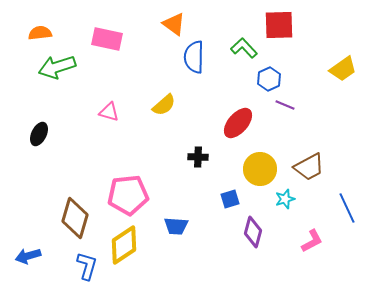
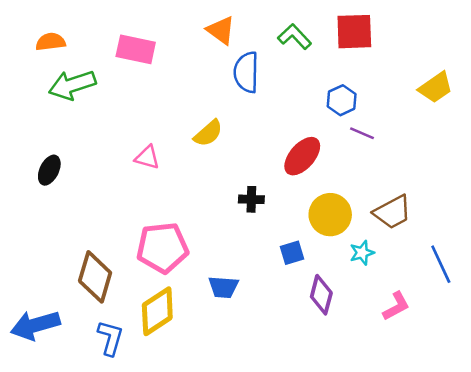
green L-shape: (244, 48) -> (295, 37), moved
pink triangle: (109, 112) -> (147, 157), moved
blue arrow: (28, 256) -> (35, 325), size x1.5

